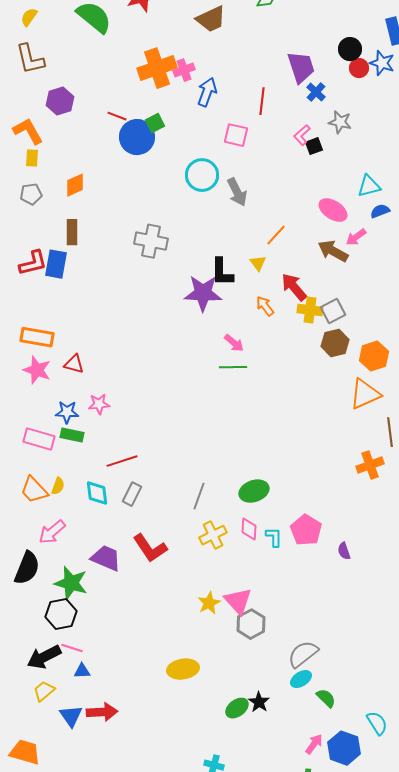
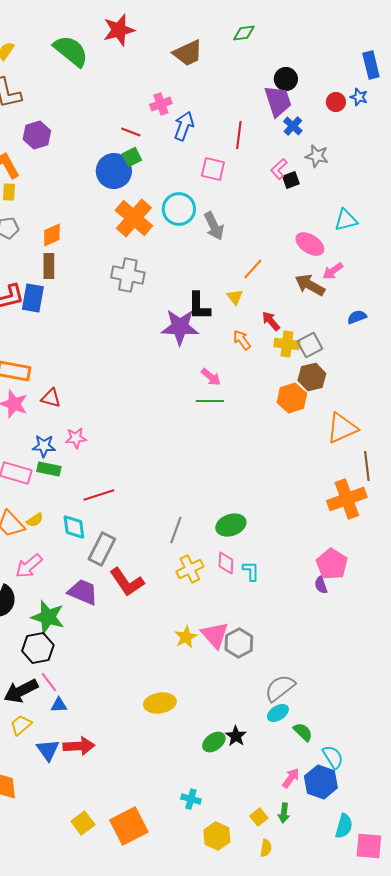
black circle: (350, 49) -> (286, 79), moved
blue star: (382, 63) -> (359, 97), size x0.7
orange cross: (157, 68) -> (134, 218), moved, turned -30
red line: (117, 116) -> (131, 132), moved
orange diamond: (75, 185) -> (52, 235), moved
blue semicircle: (380, 211) -> (357, 317), moved
red arrow: (294, 287) -> (271, 321), size x0.7
orange hexagon: (374, 356) -> (292, 398), moved
orange cross: (370, 465) -> (347, 499), size x1.4
yellow semicircle: (58, 486) -> (35, 520), turned 36
gray rectangle: (132, 494) -> (102, 549), moved, size x1.4
pink pentagon: (306, 530) -> (332, 564), moved
gray hexagon: (251, 624) -> (239, 643), moved
pink line: (72, 648) -> (49, 682), turned 35
cyan semicircle: (377, 723) -> (333, 757), moved

